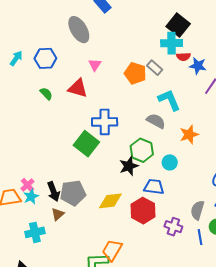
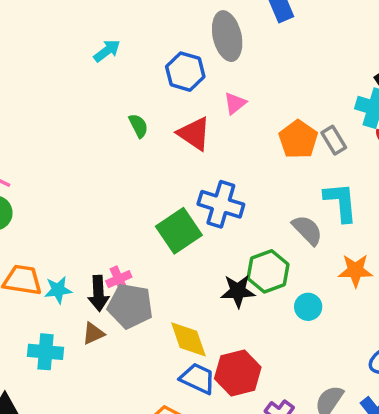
blue hexagon: (45, 58) -> (185, 72), moved
pink cross: (27, 185) -> (119, 279), moved
blue trapezoid: (154, 187) -> (198, 378), moved
yellow diamond: (110, 201) -> (188, 339), turned 60

